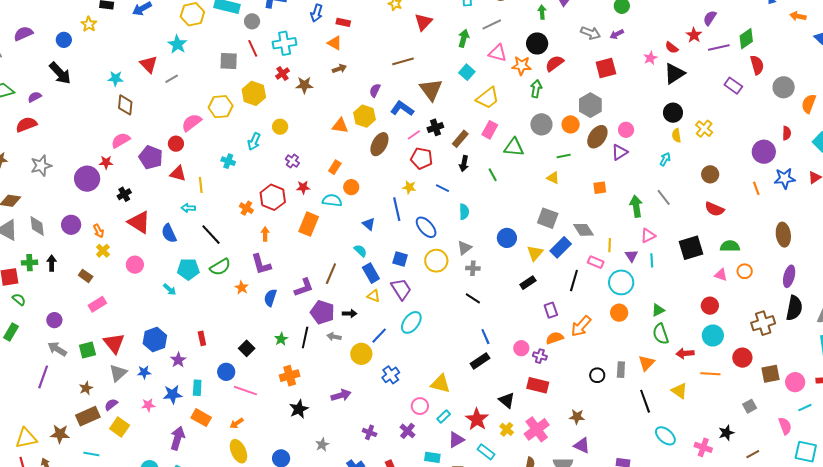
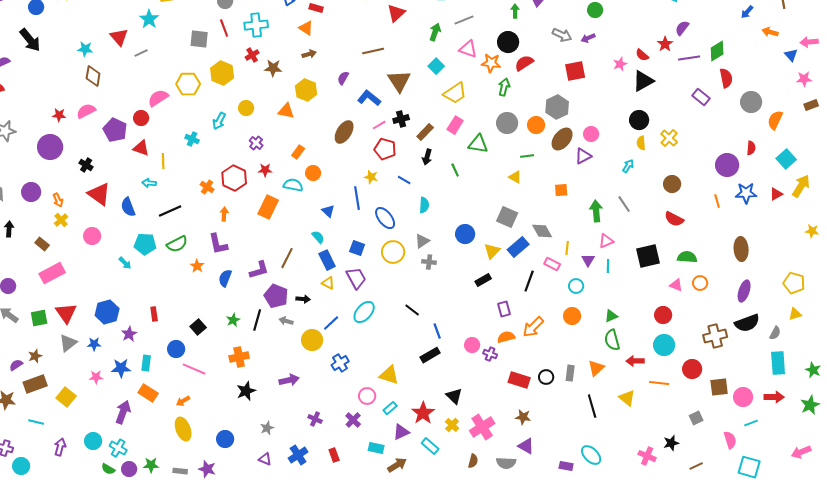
yellow hexagon: (365, 116) -> (306, 90), moved
orange triangle: (340, 126) -> (286, 111), moved
red star: (106, 162) -> (59, 115), moved
black cross: (124, 194) -> (86, 165), turned -32
black line: (211, 235) -> (170, 211), turned -75
cyan circle: (621, 282) -> (576, 286), size x0.6
black line: (473, 298) -> (412, 310), moved
pink rectangle: (97, 304) -> (52, 273), size x1.4
black semicircle: (794, 308) -> (747, 323), turned 55
red rectangle: (538, 385) -> (519, 380), moved
purple semicircle: (111, 405) -> (16, 365), moved
cyan ellipse: (665, 436) -> (591, 455), moved

